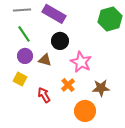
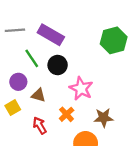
green line: (24, 34) -> (32, 58), moved
brown triangle: (45, 60) -> (39, 95), moved
yellow square: (20, 79) -> (13, 108), turned 32

